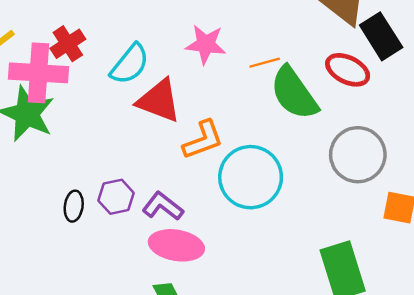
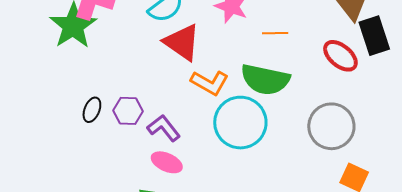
green semicircle: (294, 93) -> (265, 79), moved, turned -57
orange L-shape: (203, 140) -> (210, 83), turned 36
pink ellipse: (176, 245) -> (167, 162), size x0.7

